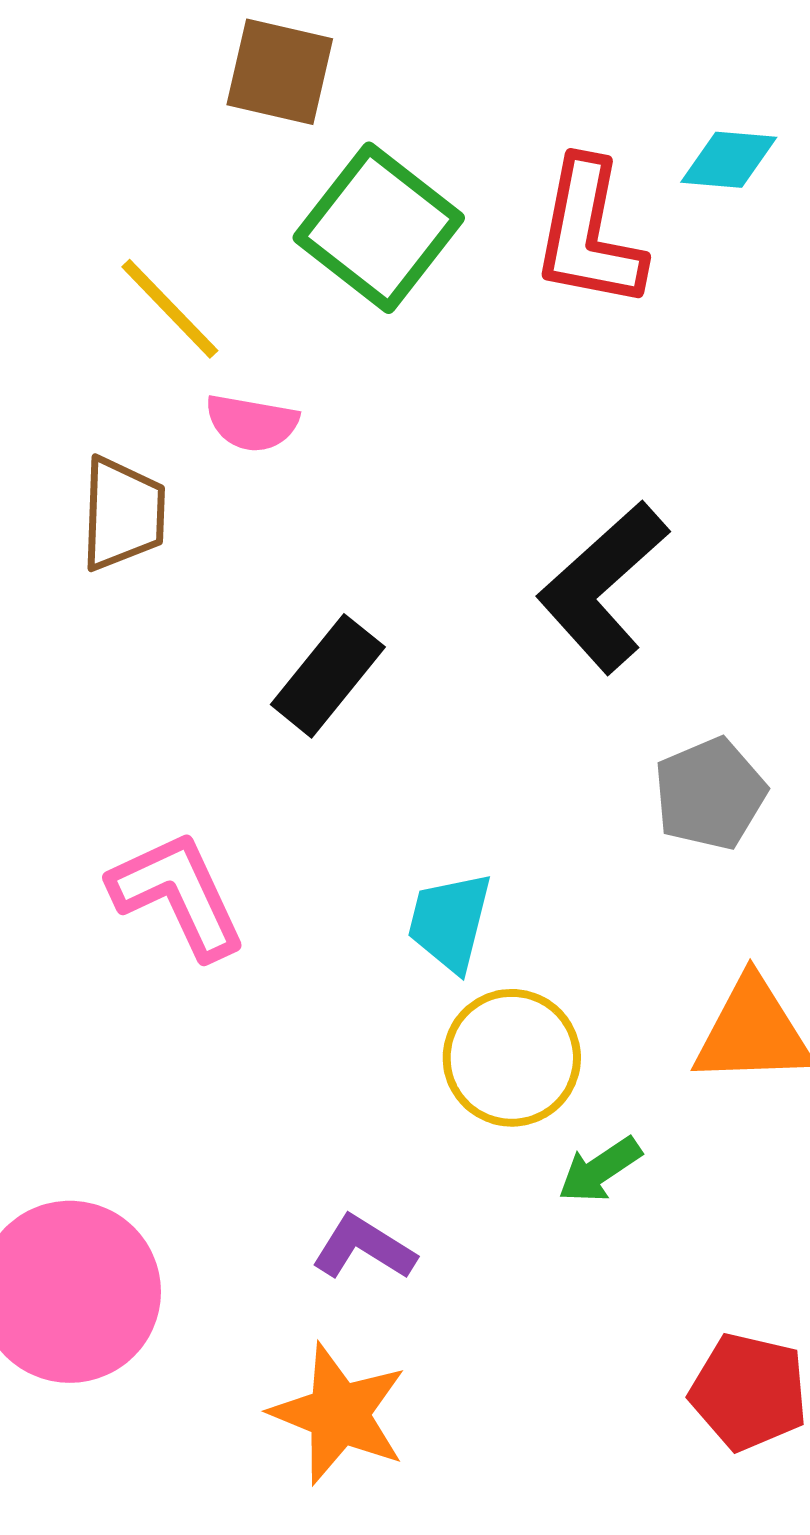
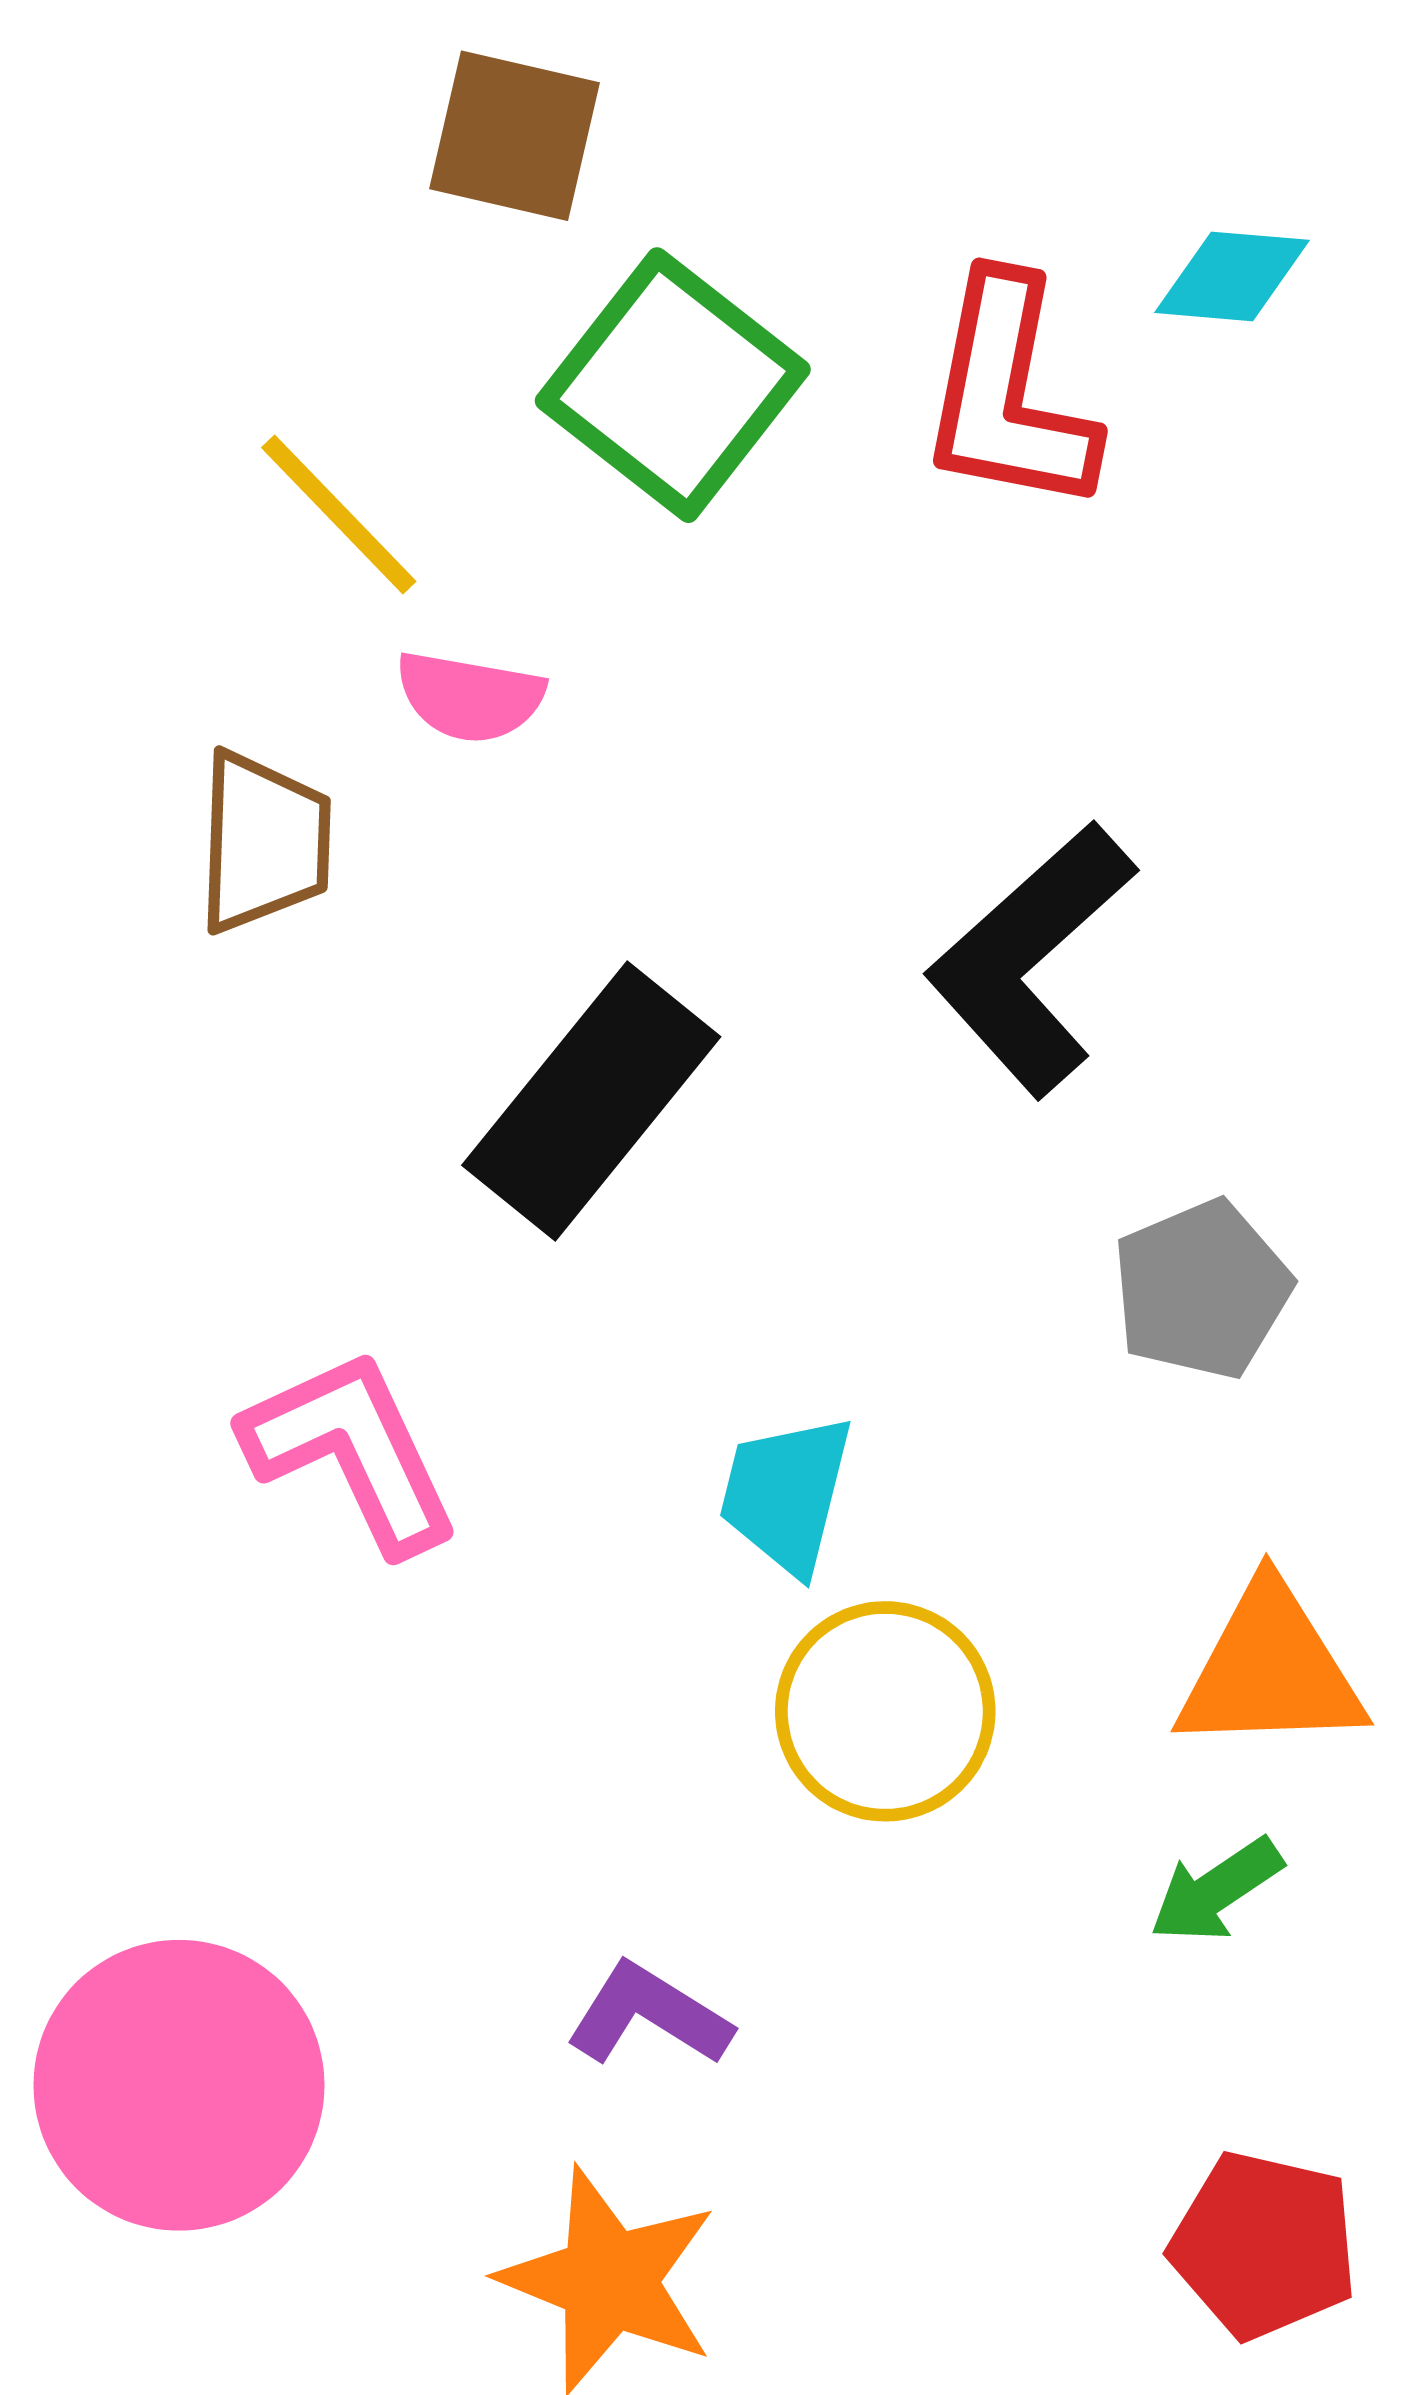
black rectangle: (328, 676) -> (591, 1101), size x1.4
green arrow: (600, 1170) -> (1216, 1890), moved

